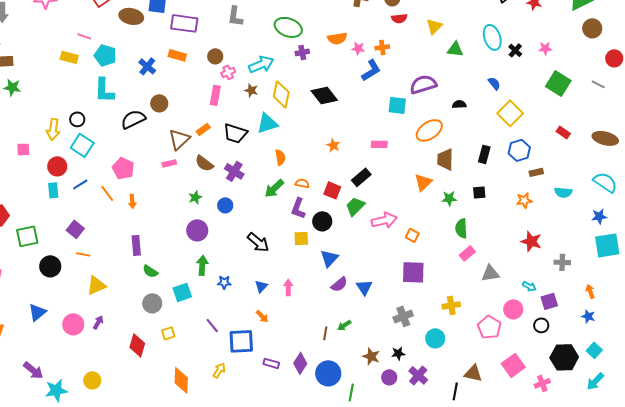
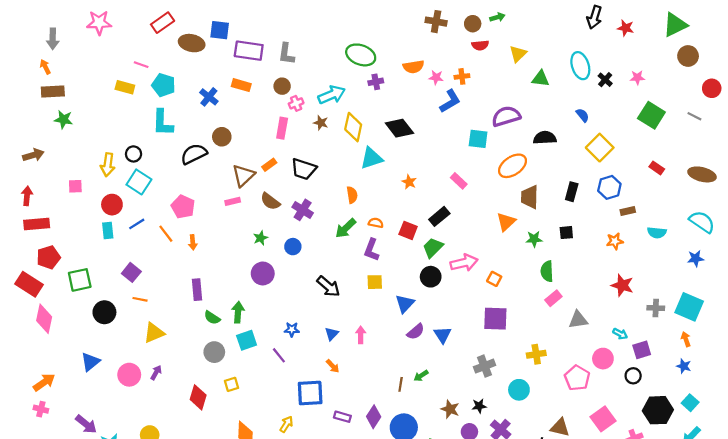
gray L-shape: (235, 16) -> (286, 54), moved
black semicircle: (459, 104) -> (545, 138), size x1.5
cyan triangle: (267, 123) -> (371, 158), moved
pink rectangle: (379, 144) -> (459, 181), turned 42
black circle: (322, 221) -> (431, 277), moved
cyan square: (607, 245) -> (689, 307), moved, turned 32
green arrow: (202, 265) -> (238, 312), moved
purple line: (212, 325) -> (279, 355), moved

